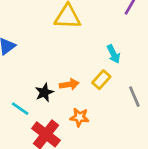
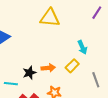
cyan line: (20, 109) -> (11, 84), turned -32

